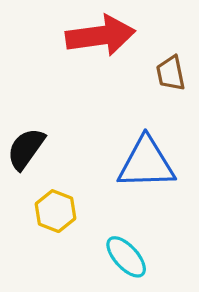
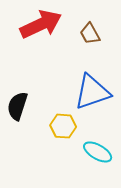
yellow hexagon: (55, 211) -> (63, 126), moved

